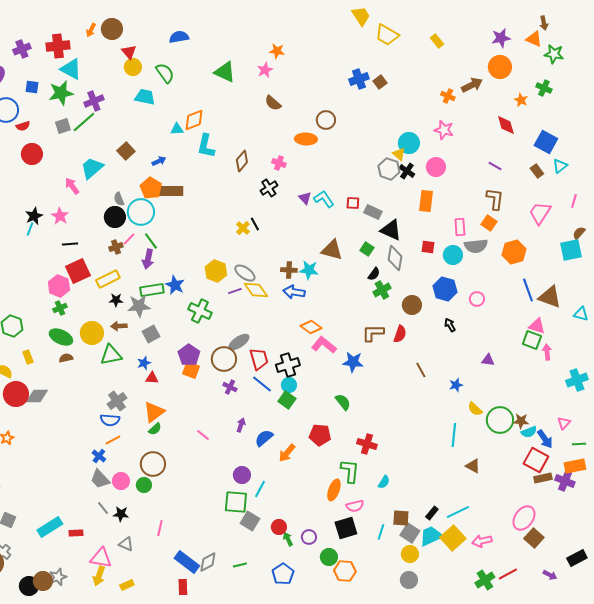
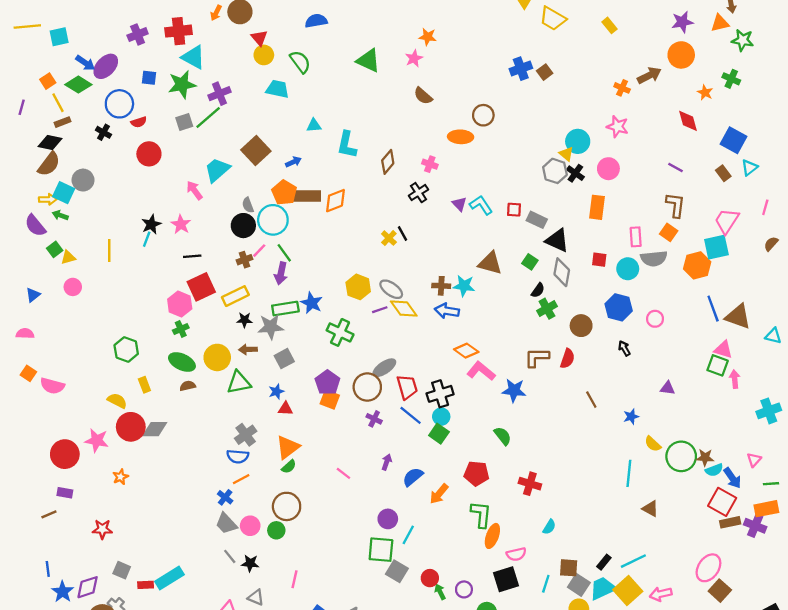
orange triangle: (534, 39) -> (720, 23), turned -36
orange diamond: (194, 120) -> (335, 201), moved
brown square: (126, 151) -> (256, 150), size x1.4
cyan square: (571, 250) -> (716, 247), moved
green L-shape: (350, 471) -> (481, 514), moved
red rectangle: (76, 533) -> (146, 585), moved

